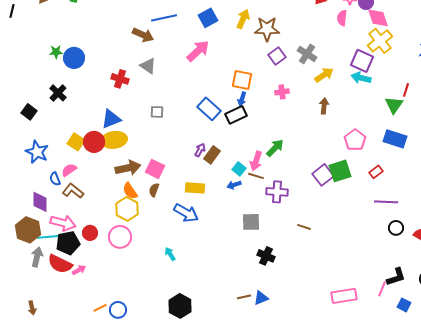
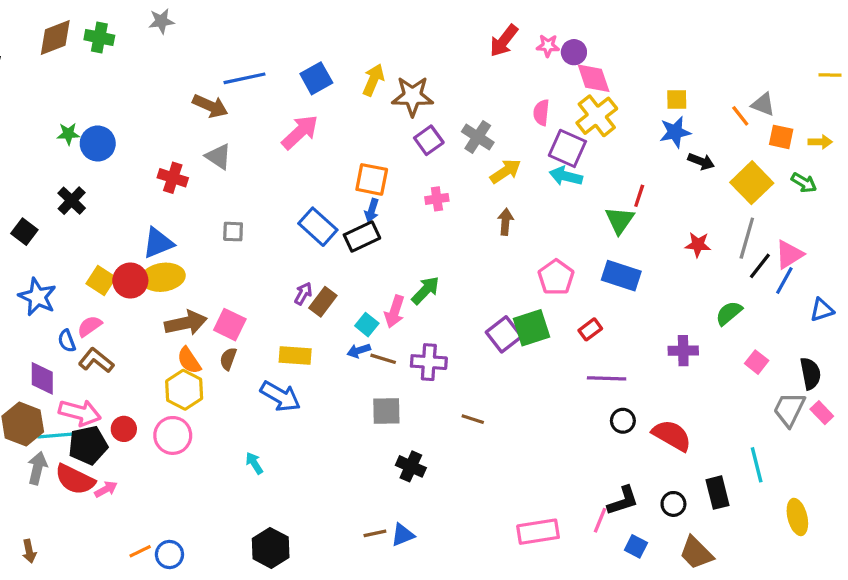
pink semicircle: (342, 18) -> (541, 113), moved
brown line: (256, 176) -> (383, 359), moved

